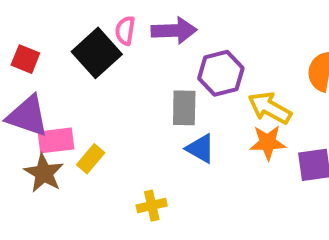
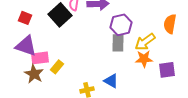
gray rectangle: (184, 108) -> (118, 43), moved
yellow arrow: (270, 108) -> (145, 42), turned -65
blue triangle: (201, 149) -> (111, 81), moved

